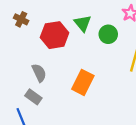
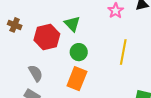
green circle: (108, 34) -> (79, 52), moved

